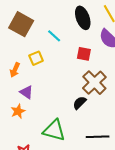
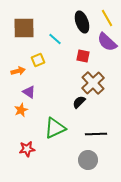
brown square: (21, 24) -> (24, 28), turned -30
orange arrow: (15, 70) -> (18, 71), turned -128
green triangle: (54, 130) -> (55, 128), turned -40

